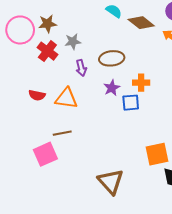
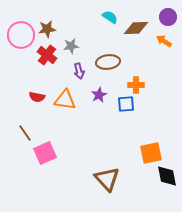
brown diamond: (141, 23) -> (136, 28), turned -40
purple star: (112, 88) -> (99, 95), moved
brown line: (62, 133) -> (25, 133), moved, turned 66

